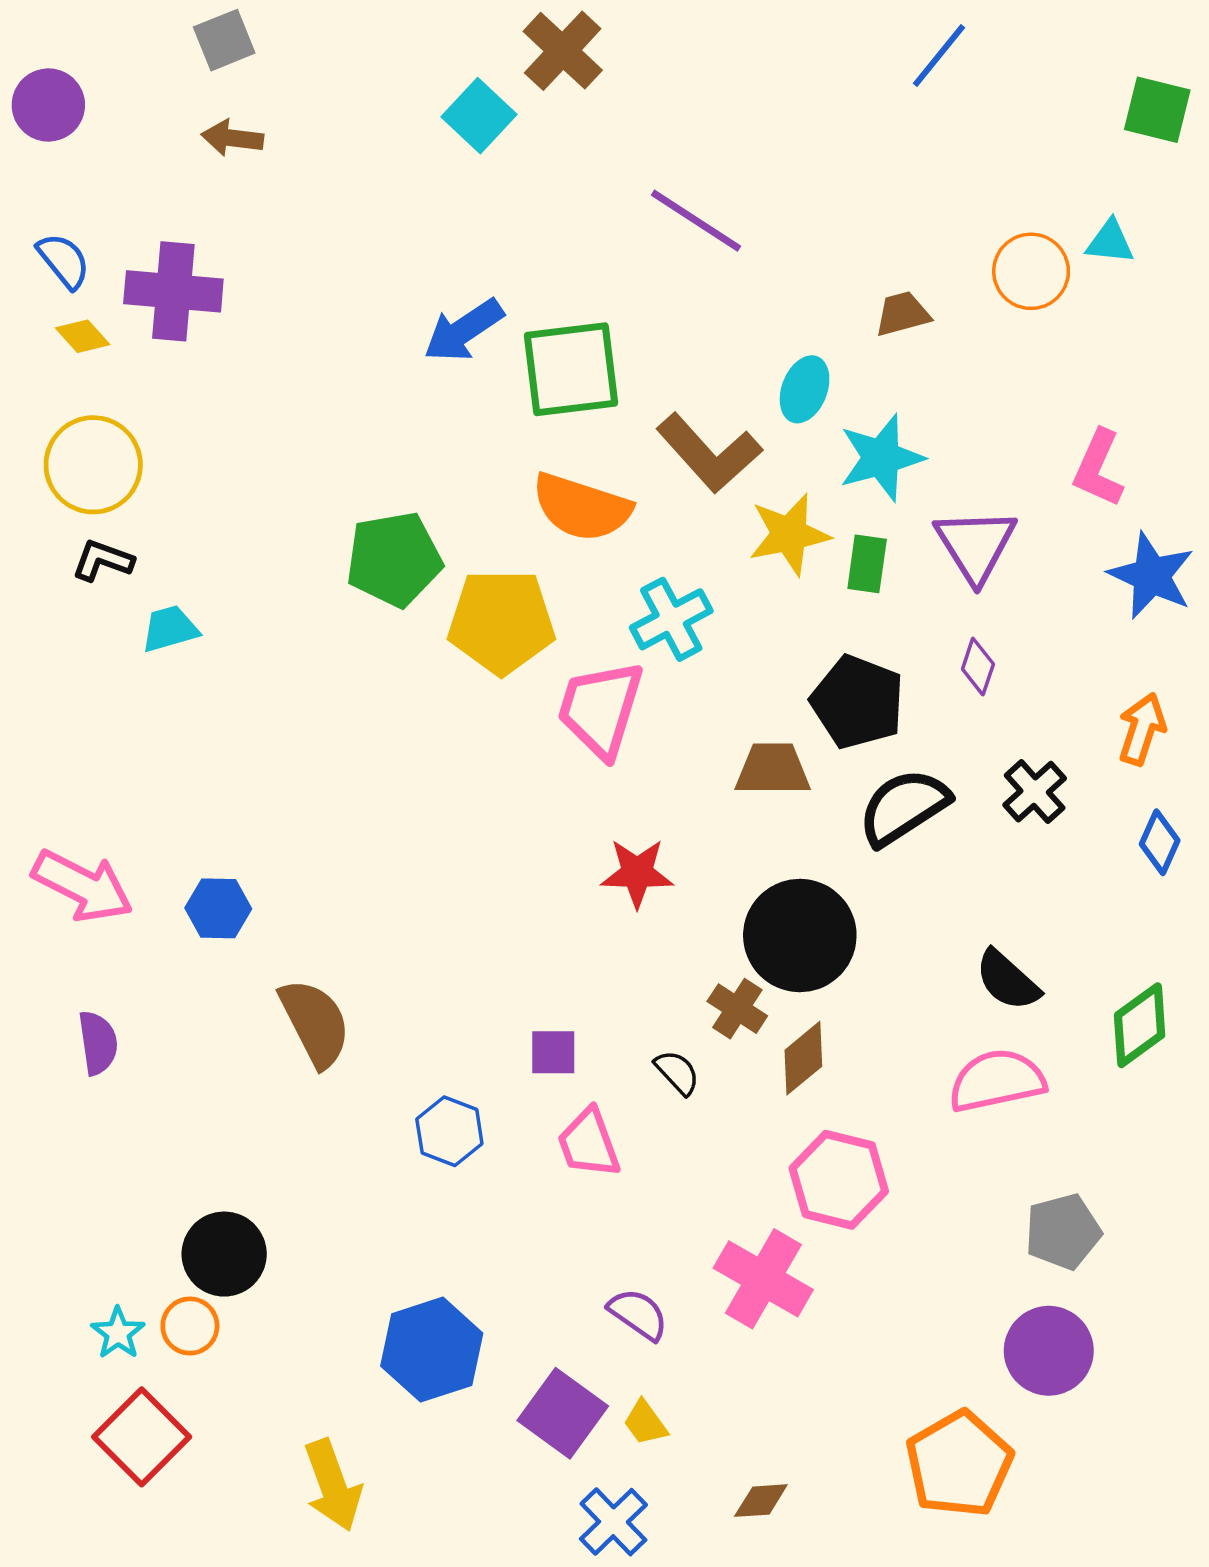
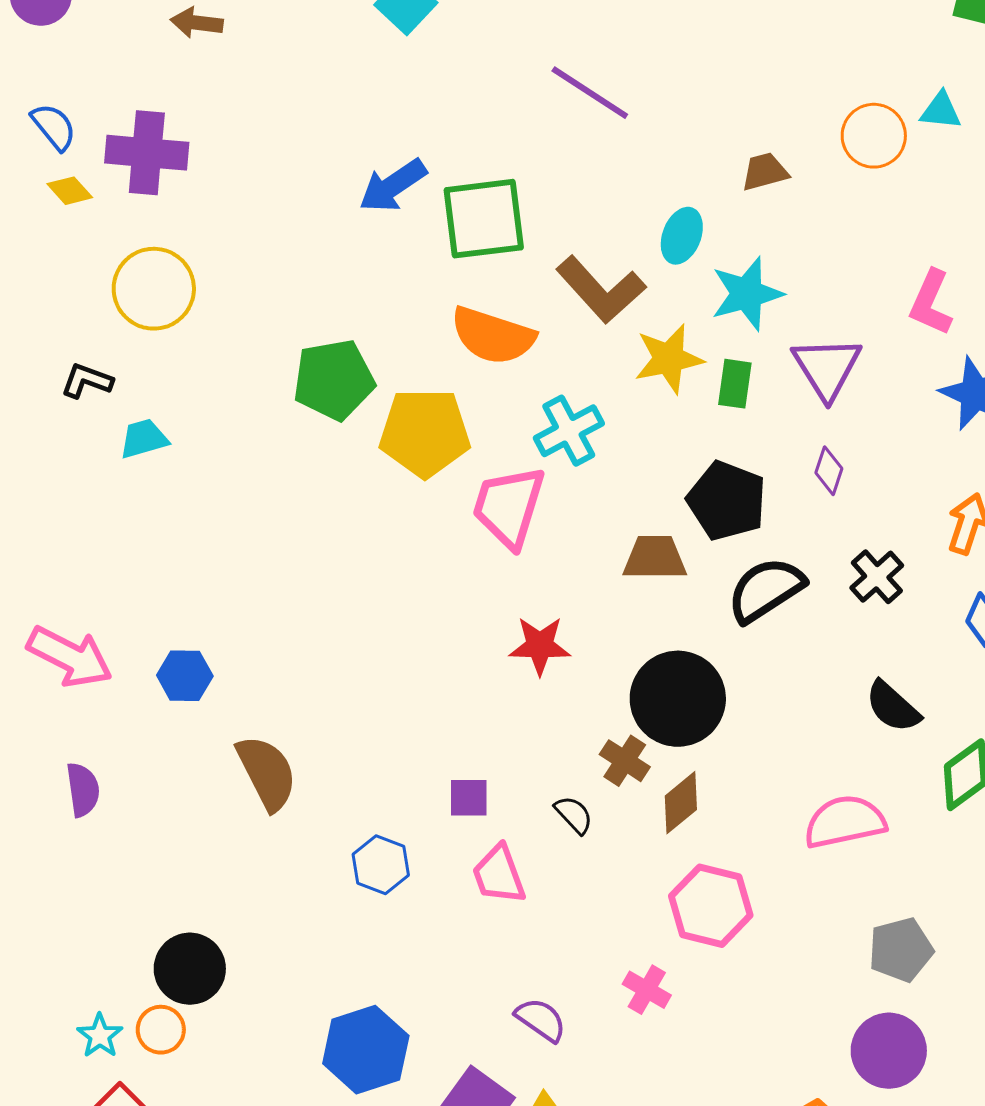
yellow circle: (93, 465) -> (154, 289), moved
black semicircle: (1007, 980) -> (893, 707), moved
pink cross: (763, 1279) -> (647, 990), size x0.6

